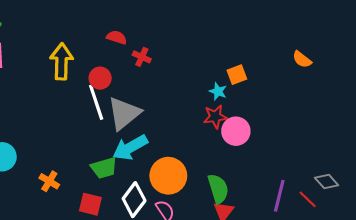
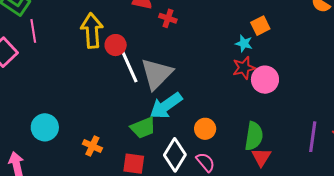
red circle: (100, 78) -> (116, 45), moved
orange circle: (168, 176) -> (205, 129), size x0.6
green semicircle: (218, 189) -> (254, 136), turned 32

